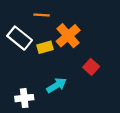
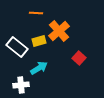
white rectangle: (20, 38) -> (17, 47), moved
cyan arrow: (57, 85) -> (39, 68), moved

